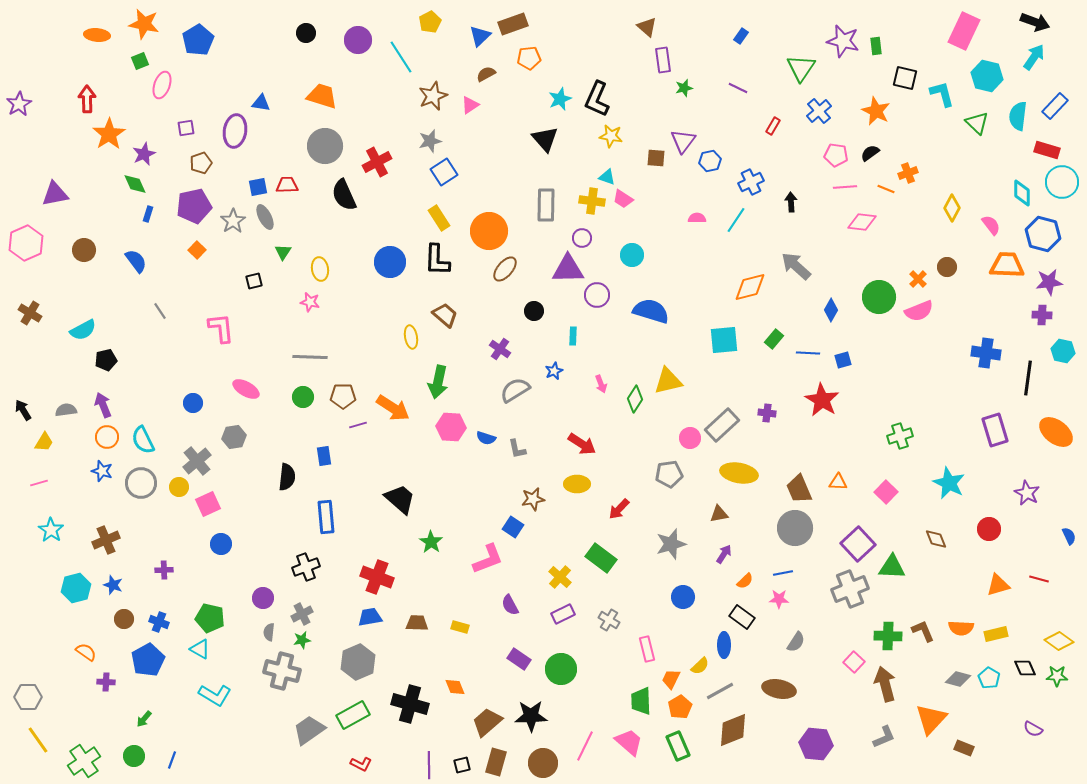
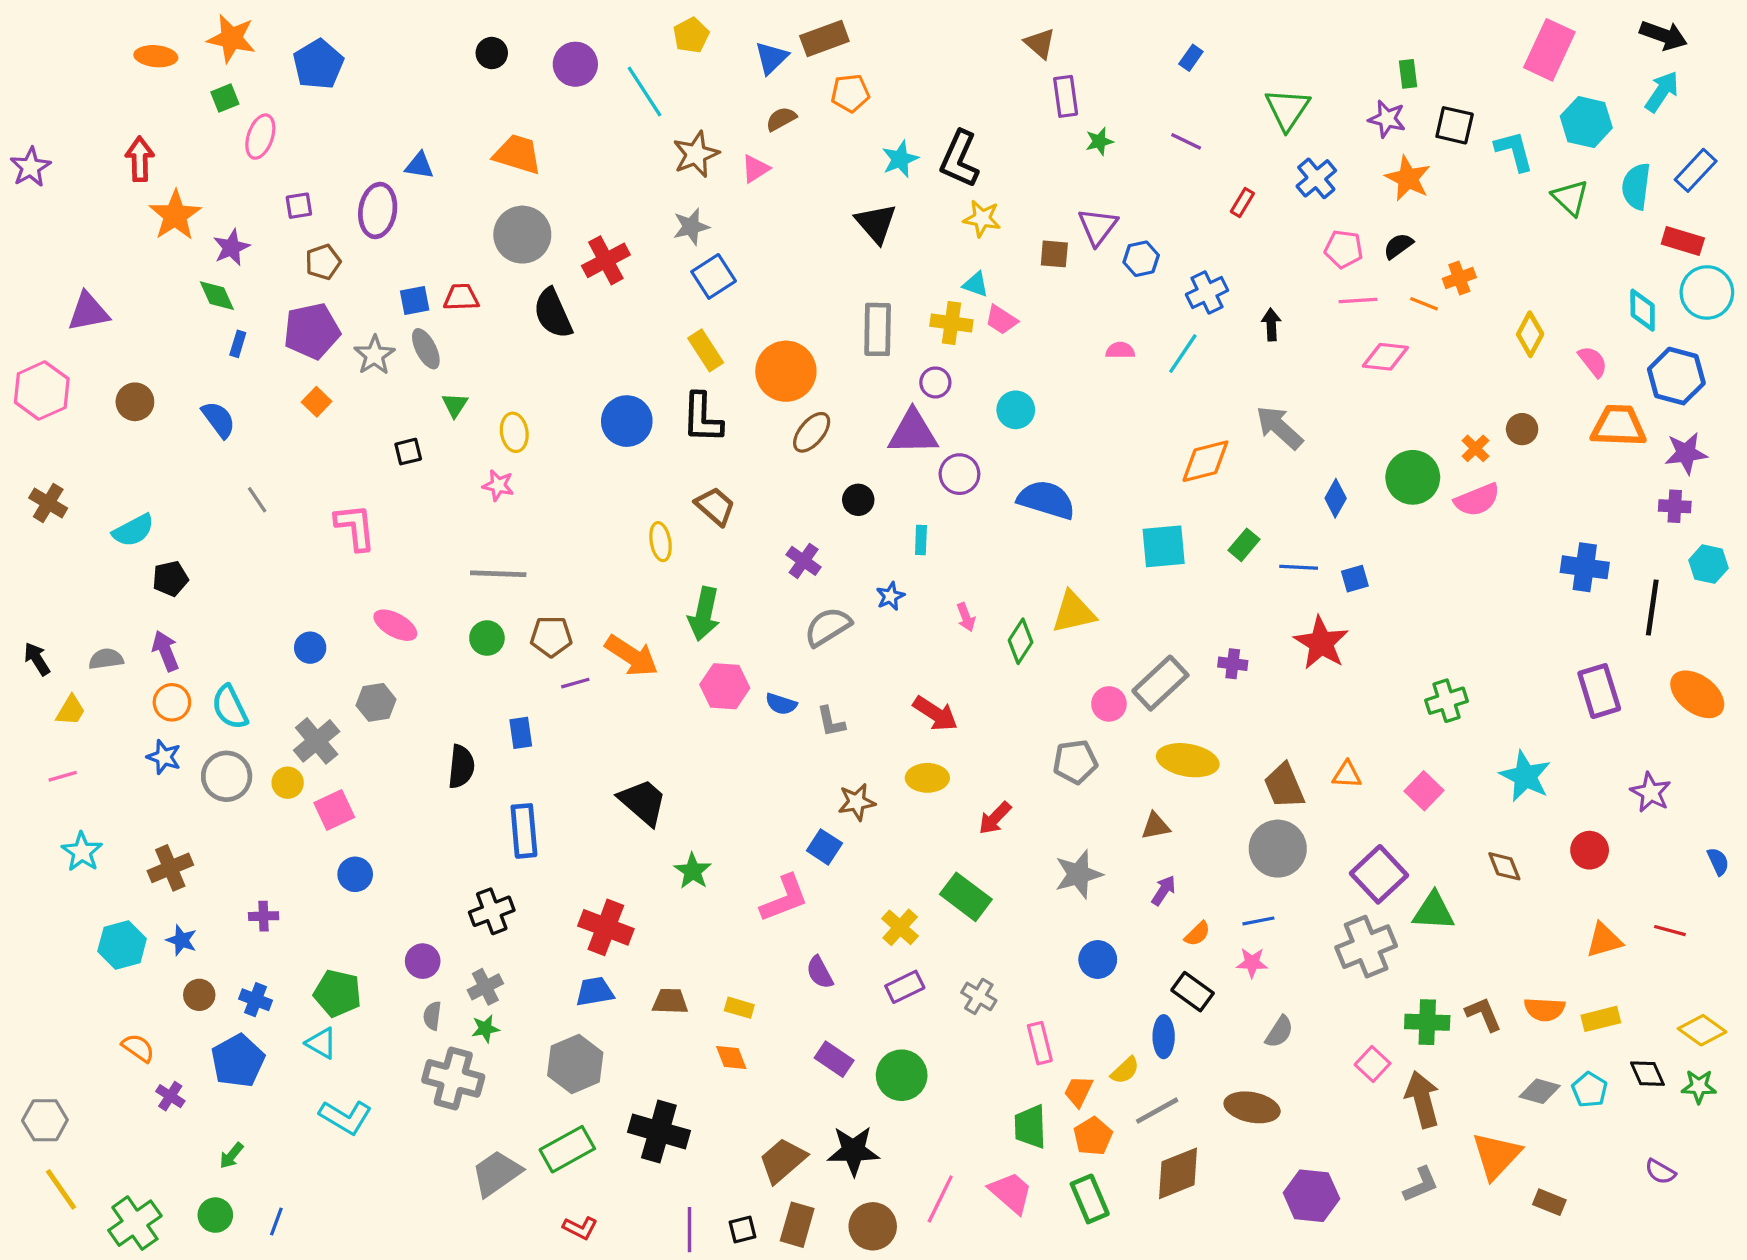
purple star: (843, 41) -> (1387, 119), moved, size x0.7
purple cross: (106, 682) -> (170, 1096), turned 30
orange diamond: (455, 687) -> (731, 1058), moved

